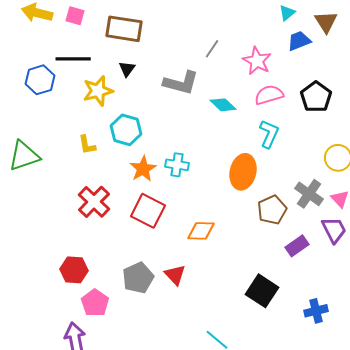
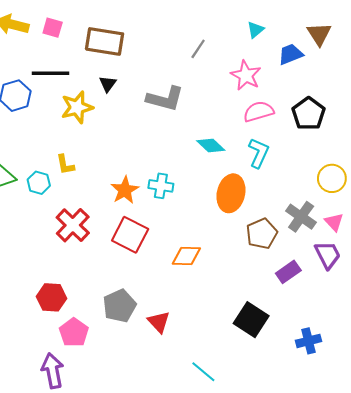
cyan triangle: (287, 13) -> (255, 30), moved
gray line: (212, 49) -> (198, 49), moved
cyan diamond: (223, 105) -> (211, 146), moved
cyan hexagon: (126, 130) -> (39, 183), moved, size x0.7
red triangle: (175, 275) -> (159, 322), moved

